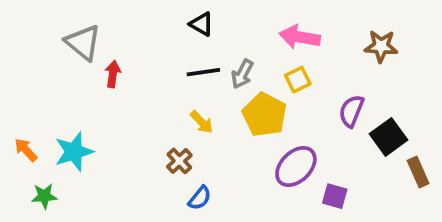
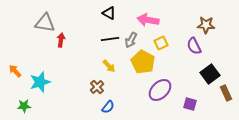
pink arrow: (300, 37) -> (148, 20), moved
gray triangle: (83, 43) -> (45, 23), turned -30
purple semicircle: (351, 111) -> (194, 46), moved, turned -48
orange arrow: (26, 150) -> (15, 71), moved
purple square: (335, 196) -> (190, 104), moved

